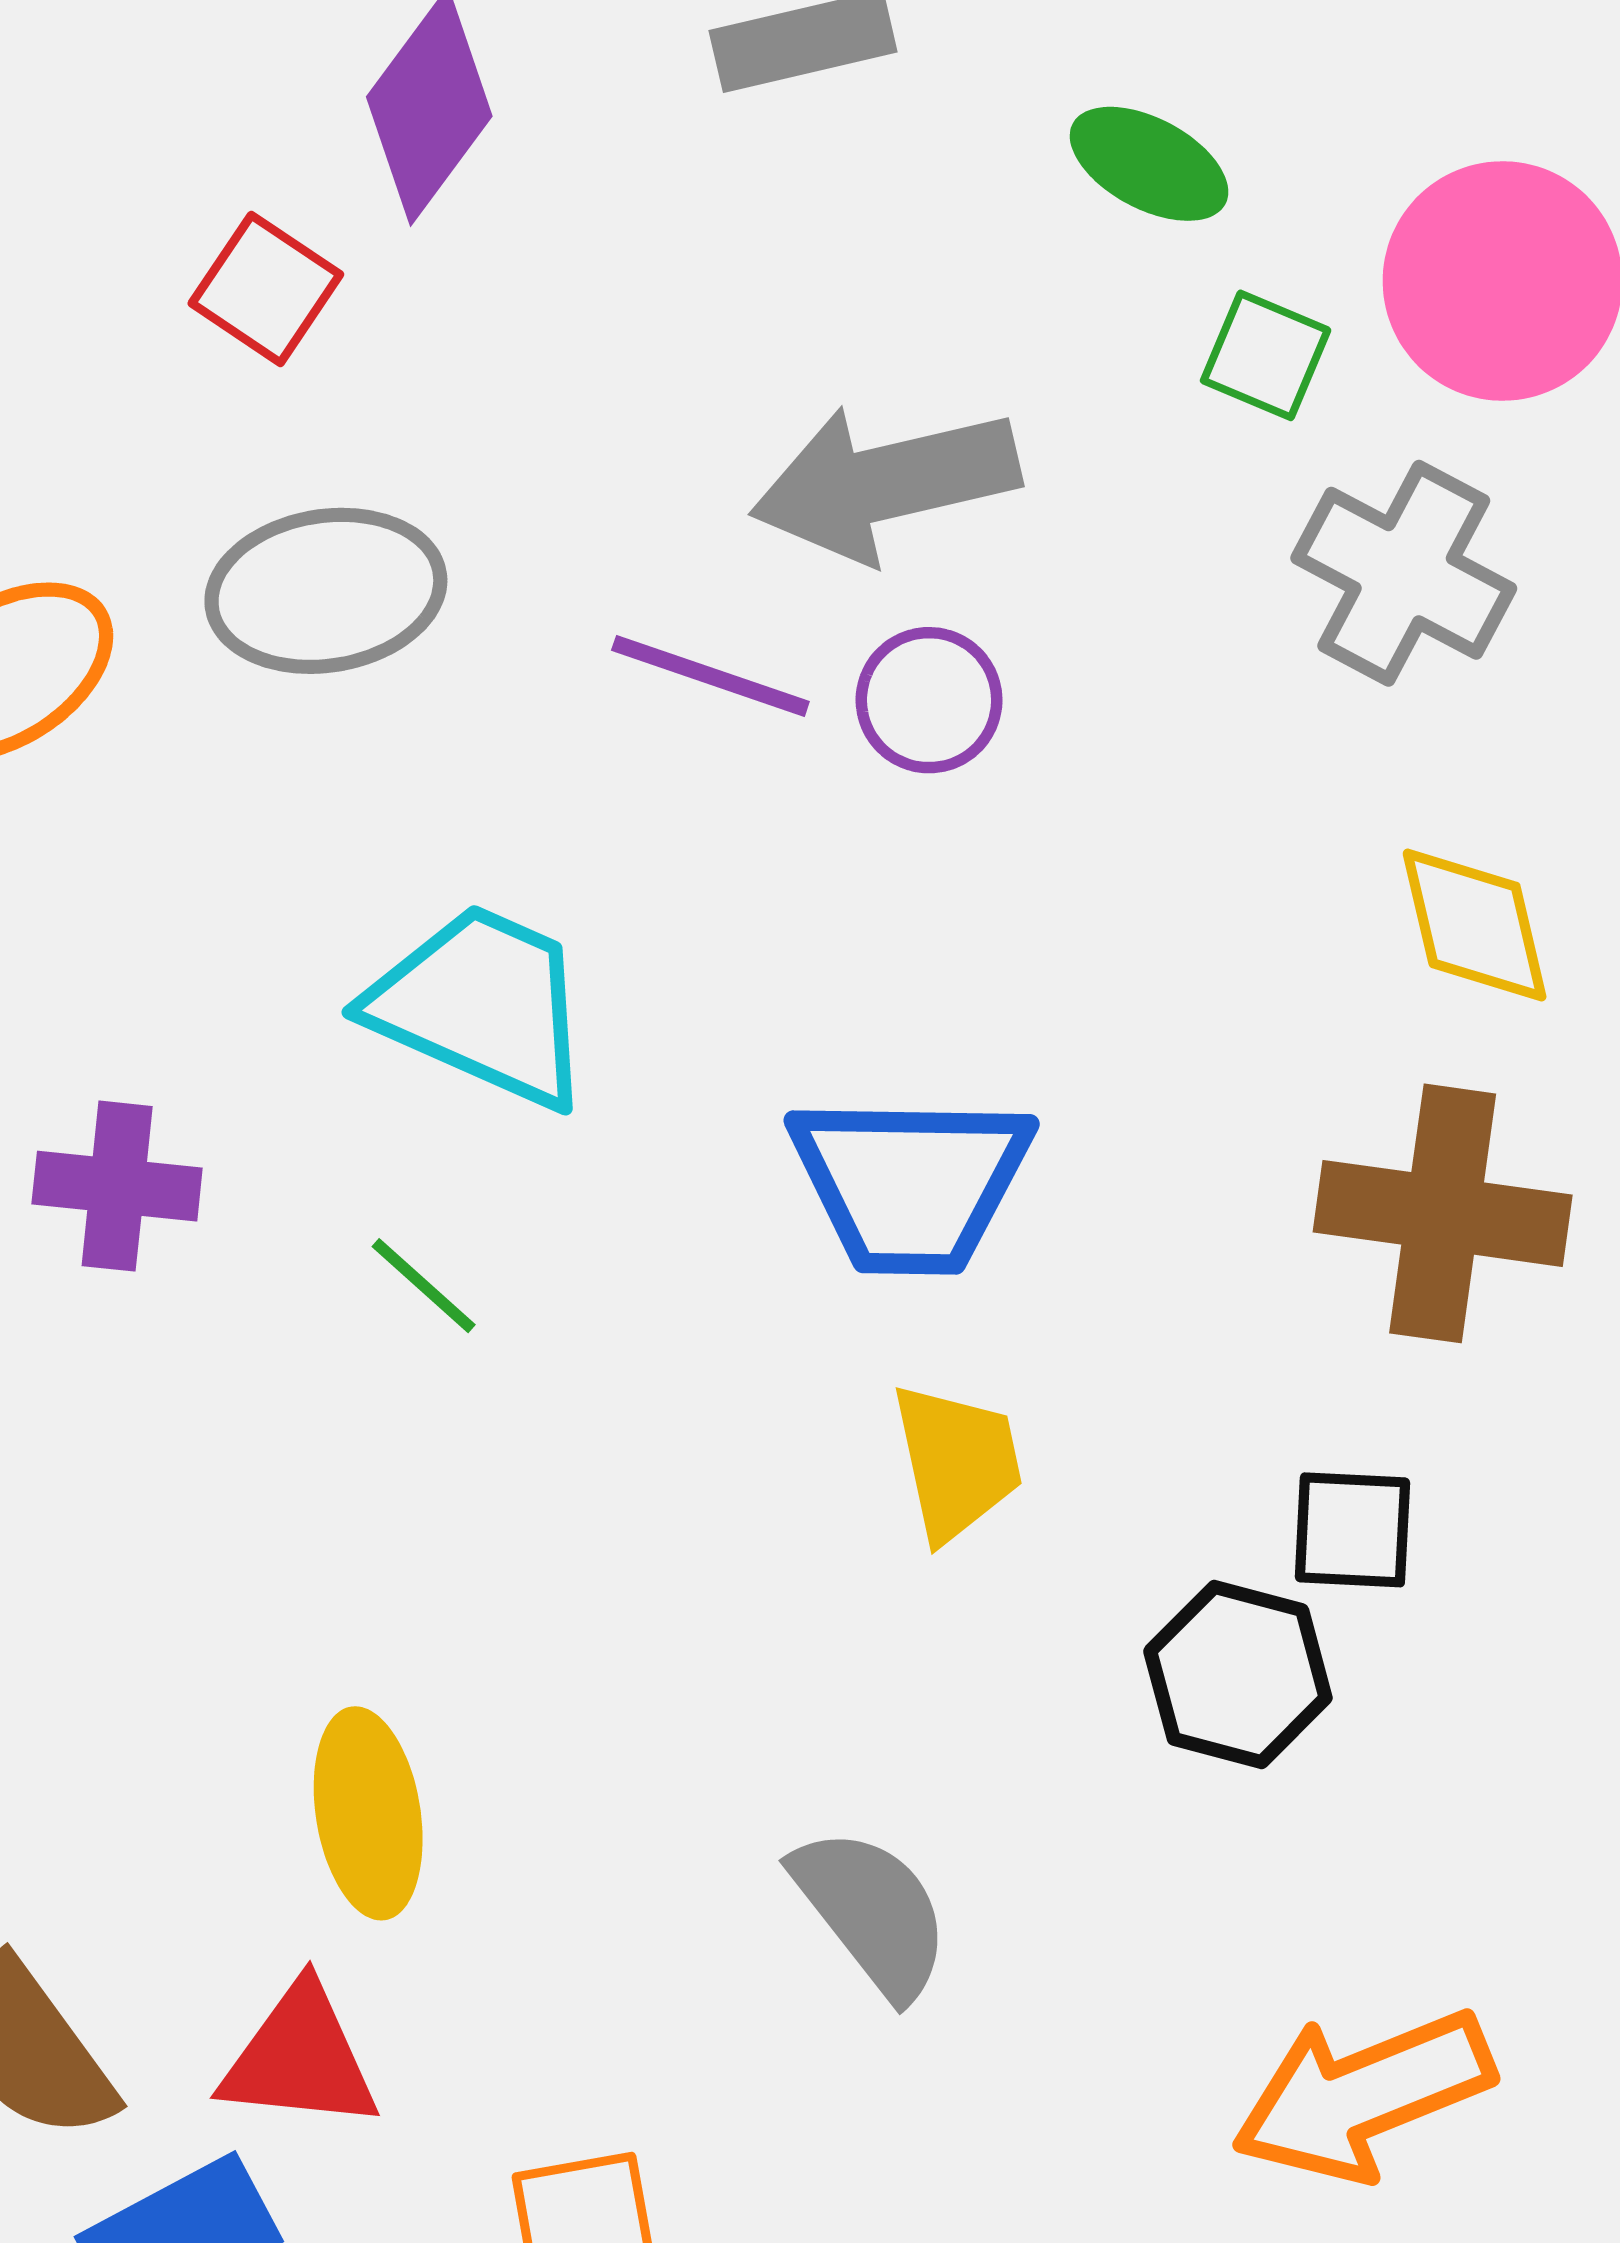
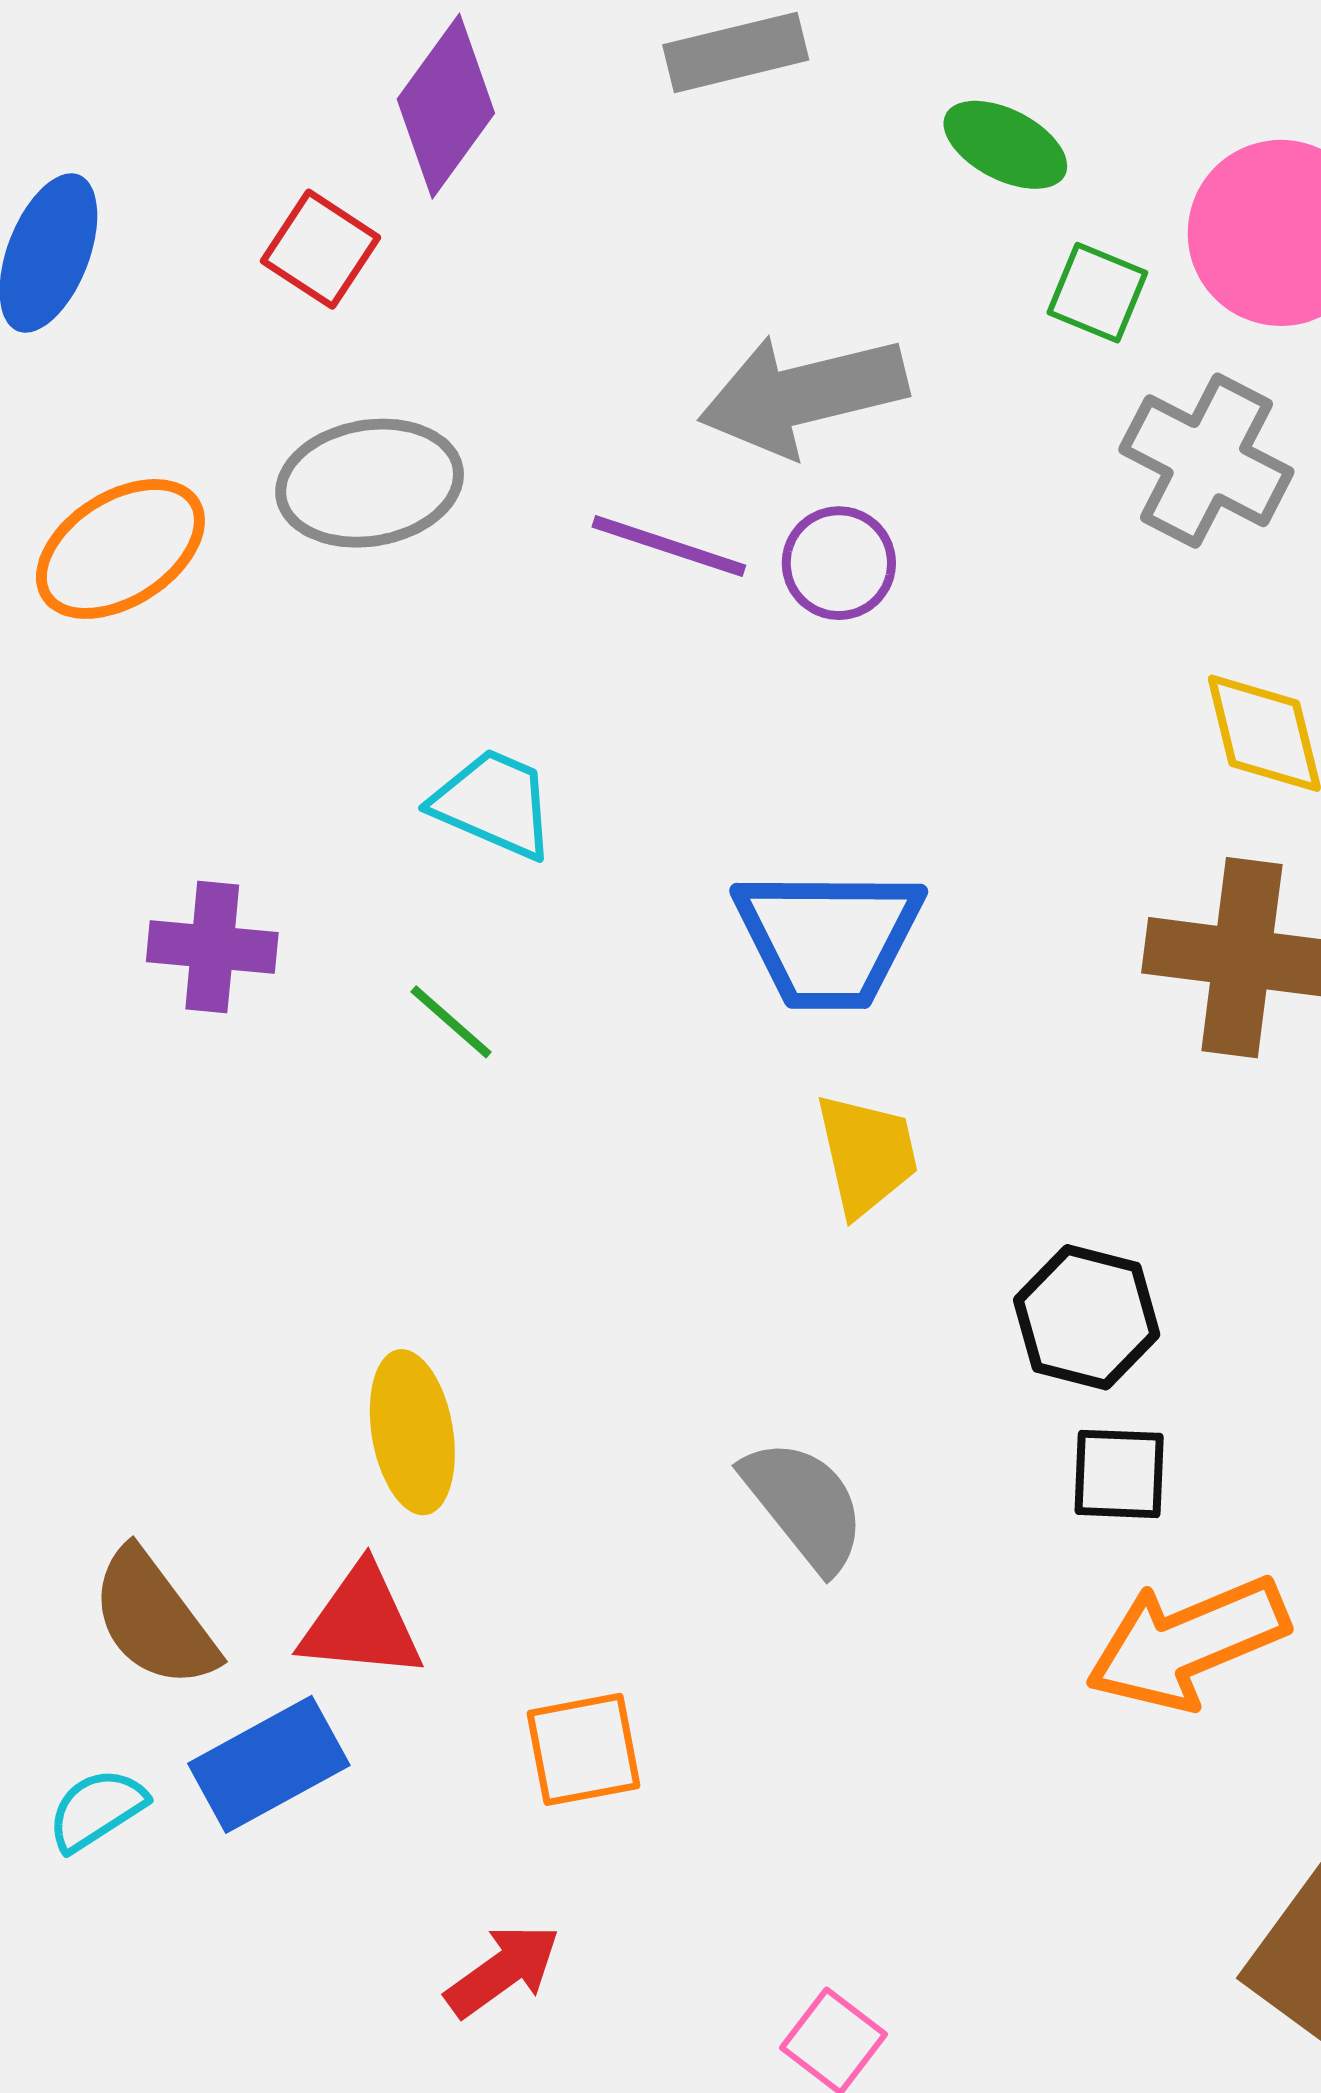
cyan trapezoid: (482, 1005) -> (494, 804), size x0.7
black square: (1352, 1530) -> (1119, 1474), moved

